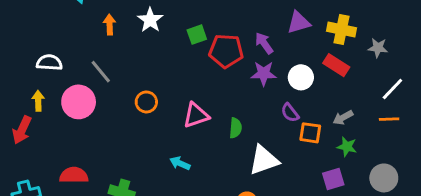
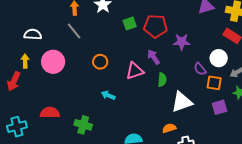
green square: (197, 35) -> (130, 24), moved
purple arrow: (264, 43) -> (154, 57), moved
gray line: (101, 72) -> (74, 31), moved
white circle: (301, 77) -> (219, 58), moved
cyan arrow: (180, 163) -> (108, 95), moved
purple square: (333, 179) -> (220, 107), moved

